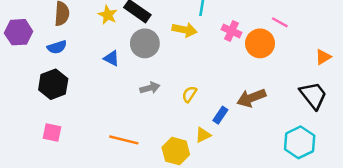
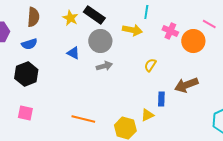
gray arrow: (150, 88) -> (104, 66), moved
yellow semicircle: (189, 94) -> (150, 65), moved
blue rectangle: (220, 115) -> (161, 99), turned -32

